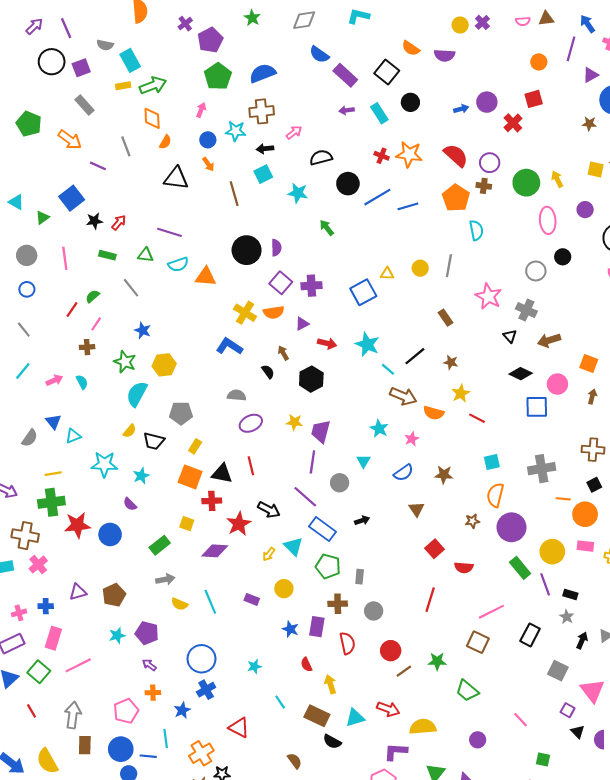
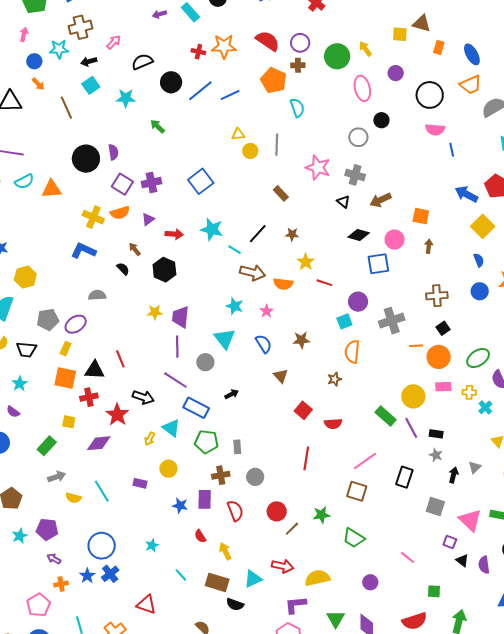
yellow triangle: (387, 274) -> (238, 134), moved
purple ellipse: (251, 423) -> (76, 324), moved
cyan triangle: (363, 461) -> (225, 339), size x1.6
blue semicircle: (404, 473) -> (264, 344), turned -78
purple circle: (512, 527) -> (358, 302), moved, size x0.7
blue star: (182, 710) -> (87, 576), moved

